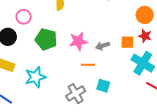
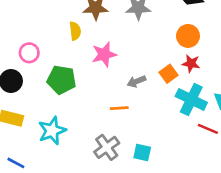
pink star: (78, 41) -> (104, 54), moved
orange square: (127, 42) -> (169, 74), turned -32
cyan square: (103, 86) -> (142, 153), moved

